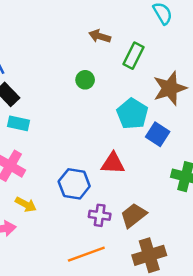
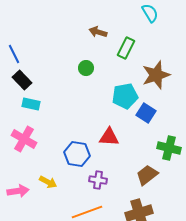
cyan pentagon: (132, 114) -> (125, 96), turned 30
yellow arrow: (26, 204) -> (48, 182), moved
brown trapezoid: (134, 215) -> (147, 175), moved

